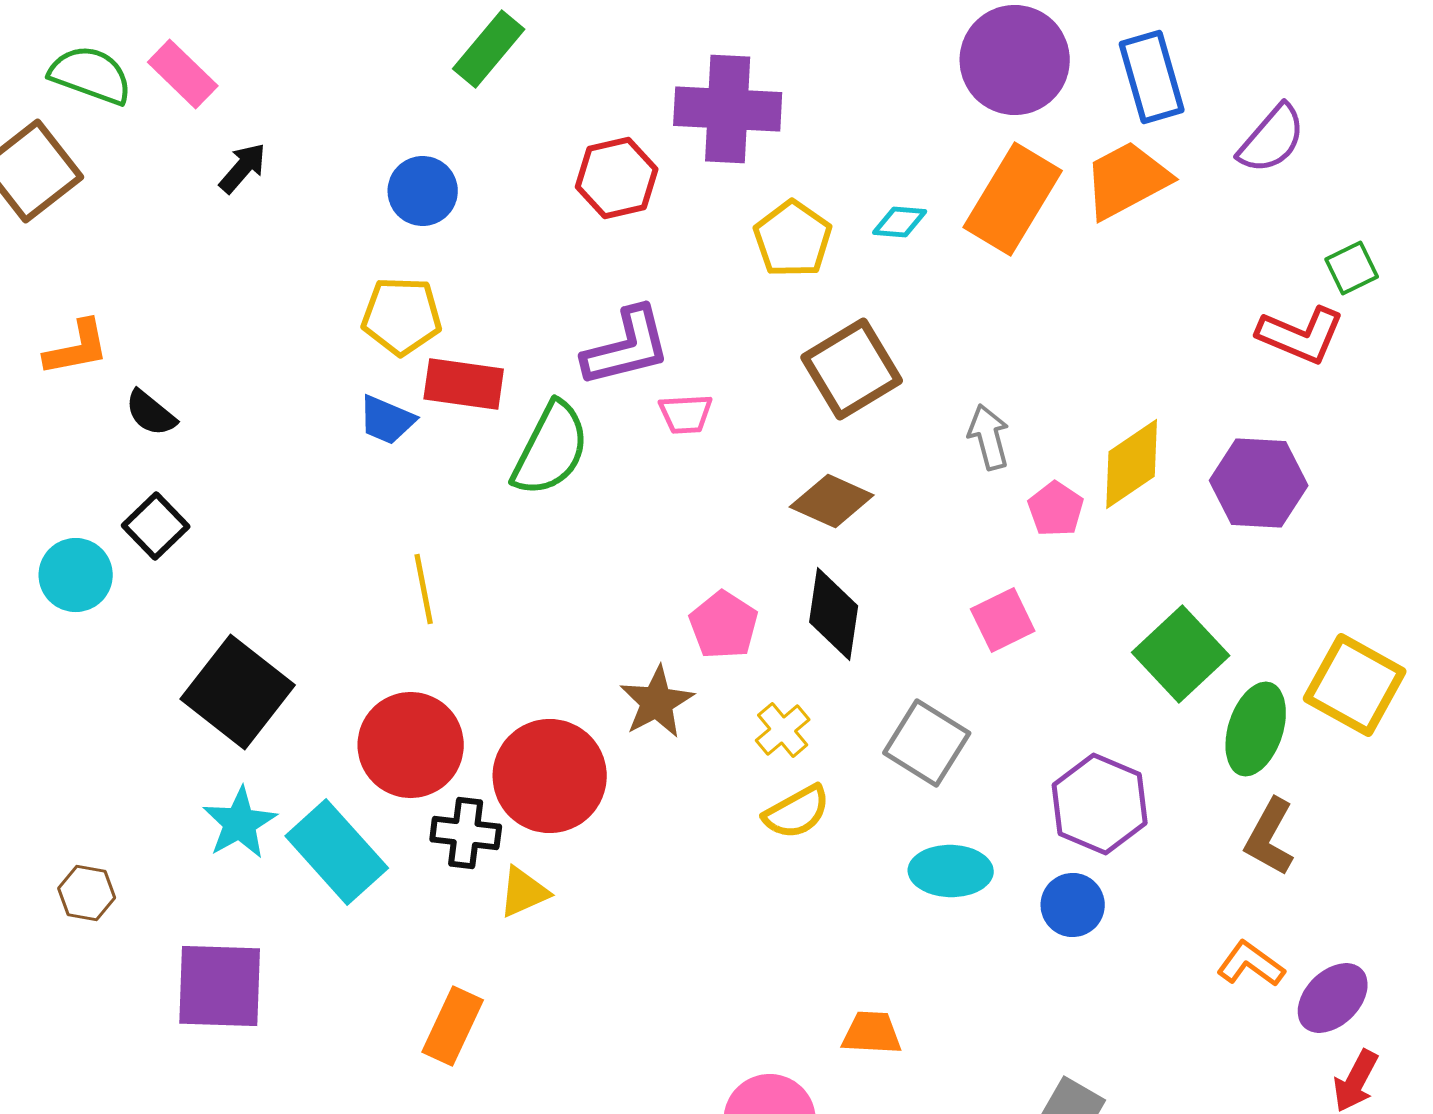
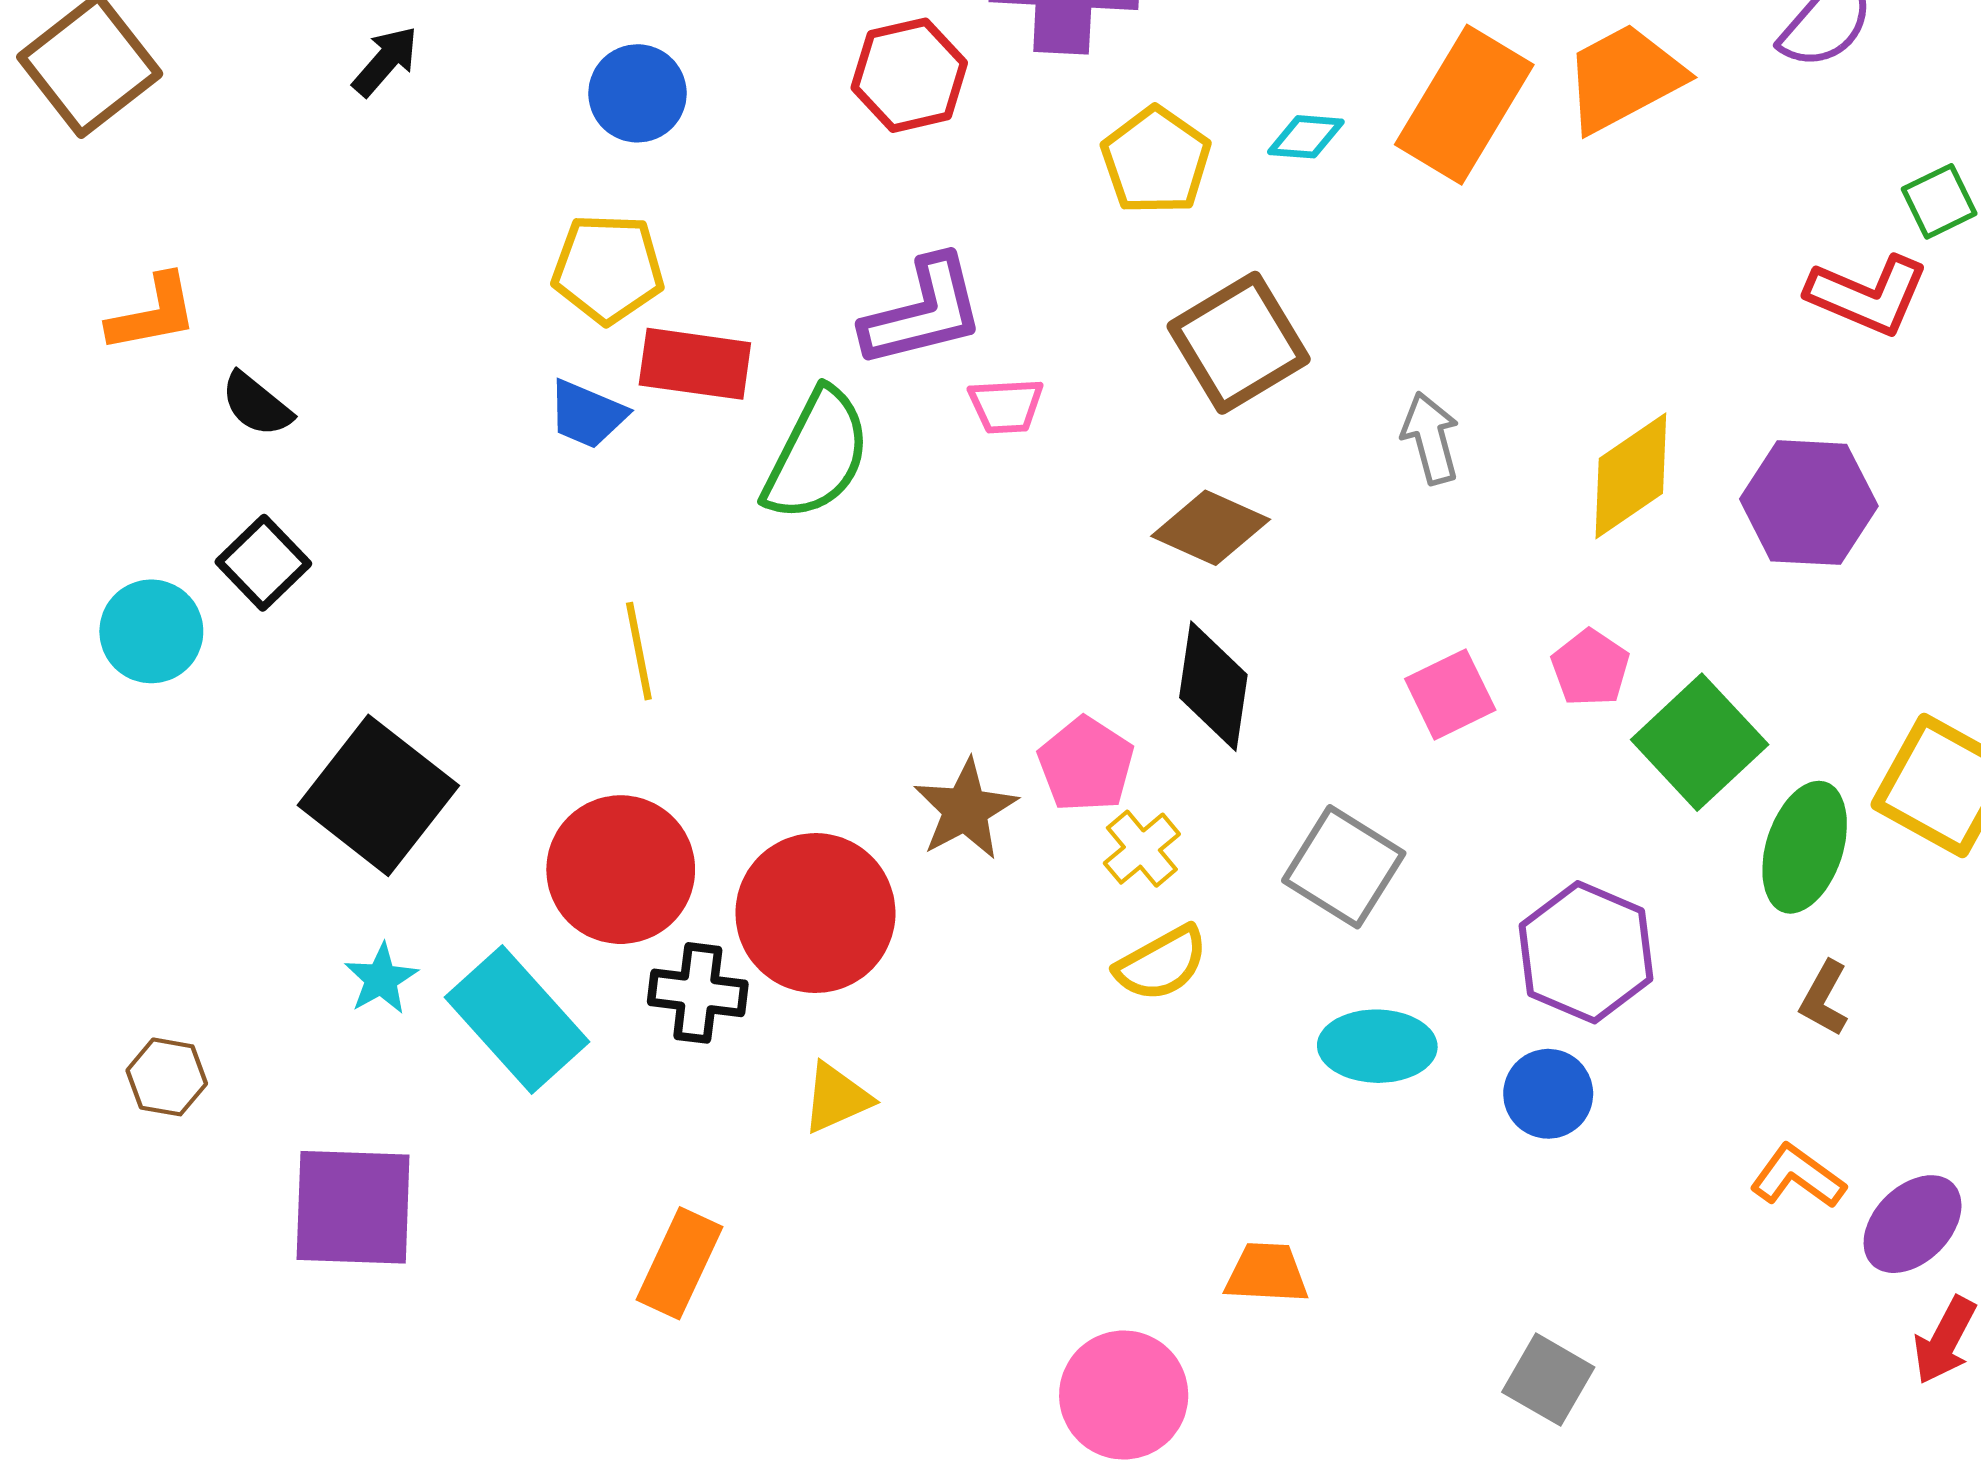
pink pentagon: (1056, 509) -> (1590, 668), moved
pink pentagon: (724, 625) -> (1086, 765), moved
cyan star: (240, 823) -> (381, 979), size x0.7
brown L-shape: (1270, 837) -> (1824, 998), size x0.7
yellow triangle: (524, 892) -> (836, 1098), moved

